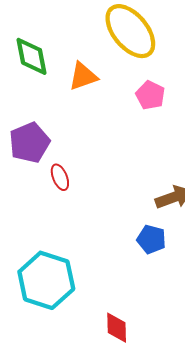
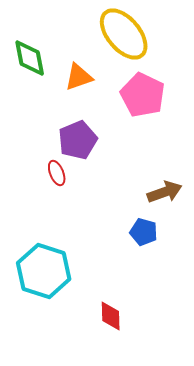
pink pentagon: (150, 95) -> (143, 95), size x1.6
purple pentagon: (29, 143) -> (78, 140), moved

